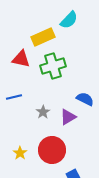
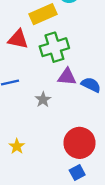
purple triangle: (68, 117) -> (67, 77), moved, turned 36
red circle: (52, 150) -> (79, 143), moved

